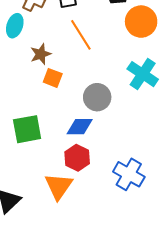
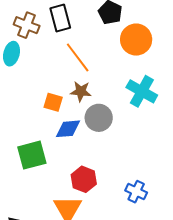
brown star: (41, 54) -> (81, 91), moved, turned 30
blue diamond: (80, 127) -> (68, 129), moved
blue cross: (129, 174) -> (136, 192), size x0.7

